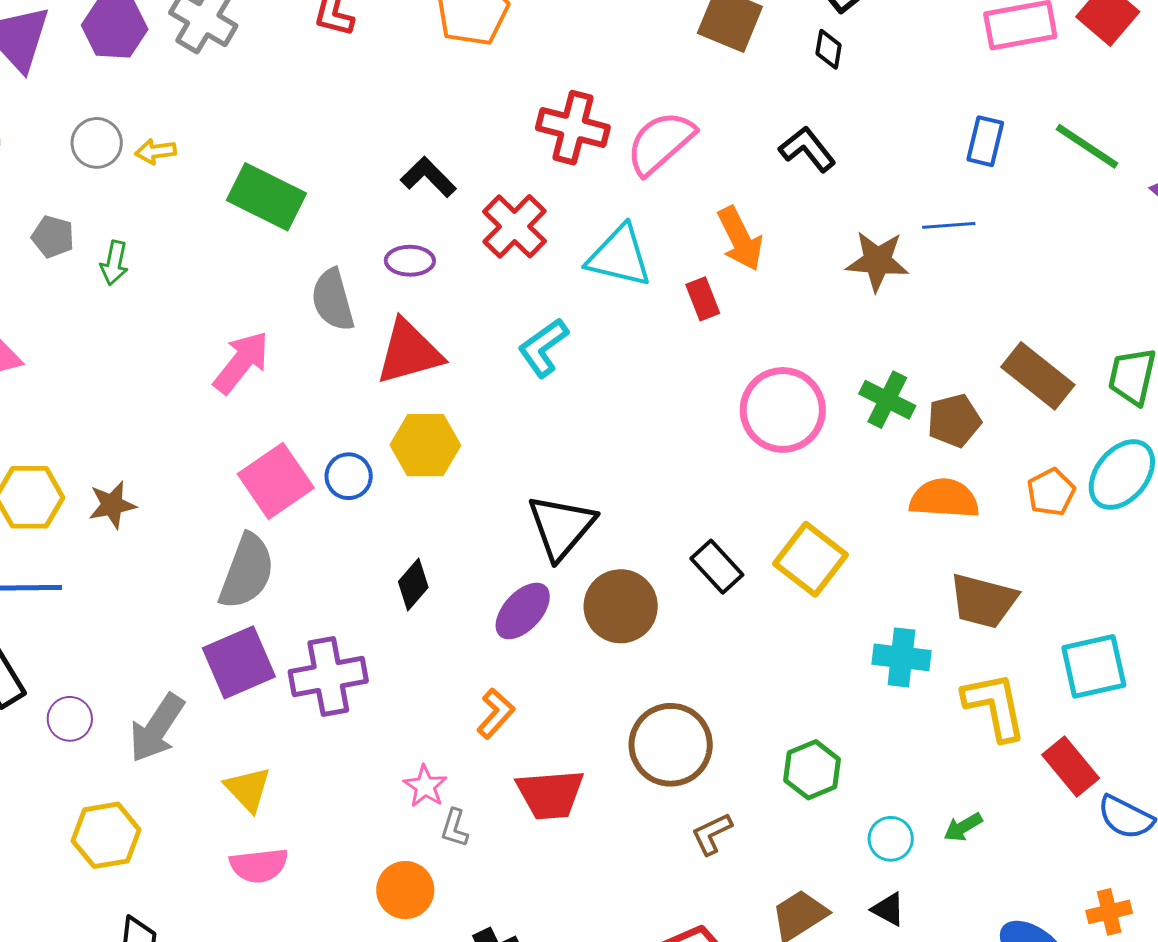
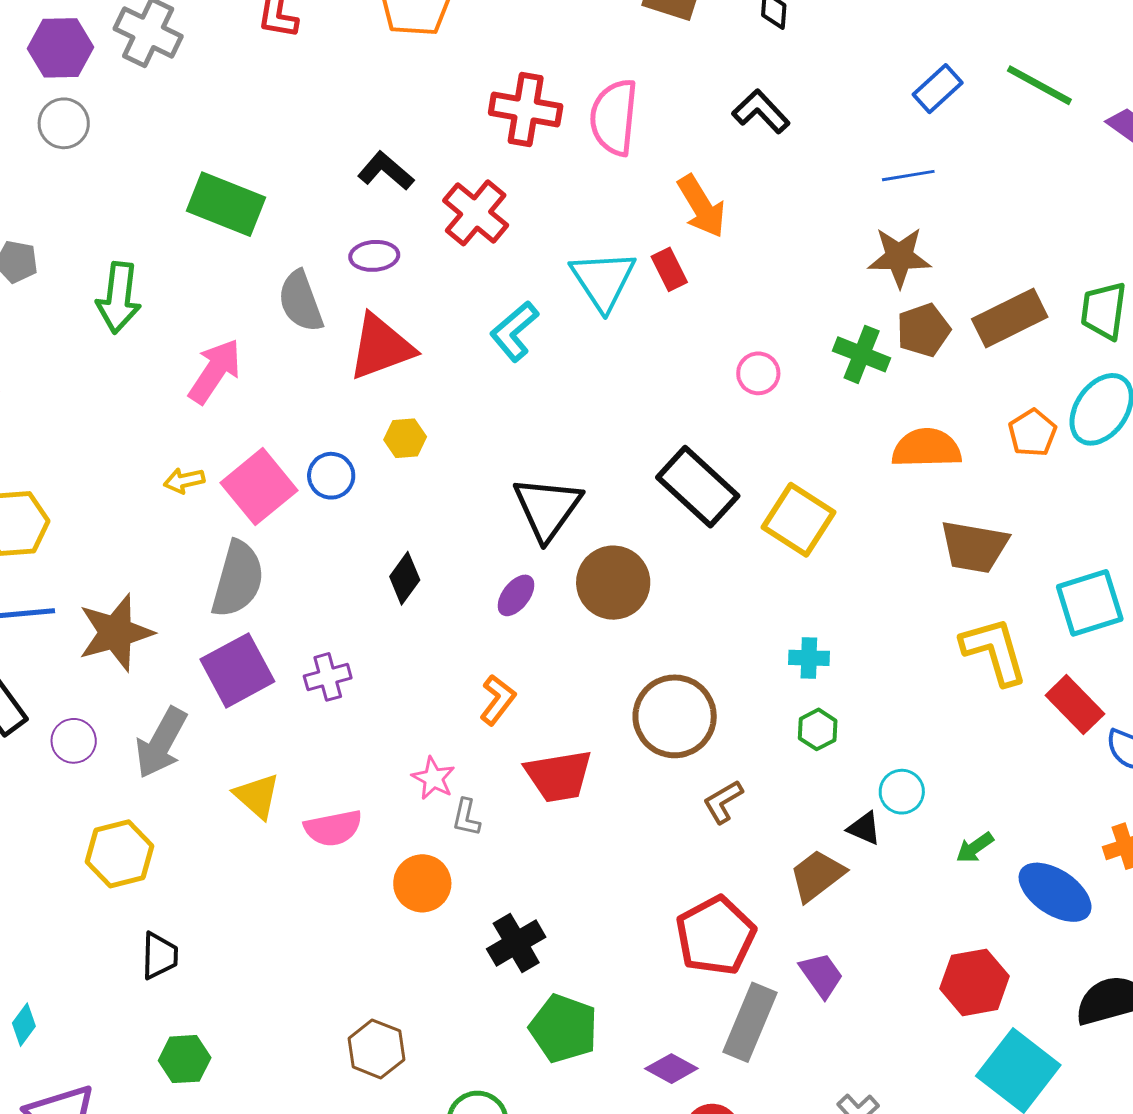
blue rectangle: (985, 141) -> (938, 89), turned 39
gray circle: (97, 143) -> (64, 123), moved
pink semicircle: (660, 143) -> (614, 117), turned -38
yellow arrow: (156, 151) -> (184, 481), moved
cyan triangle: (619, 256) -> (603, 280), moved, turned 48
brown star: (877, 261) -> (899, 257), moved
green arrow: (114, 263) -> (119, 298), moved, size x1.6
brown rectangle: (1038, 376) -> (1010, 318), turned -60
pink circle: (783, 410) -> (758, 373), size x0.5
brown pentagon: (954, 421) -> (923, 330), moved
yellow hexagon: (425, 445) -> (405, 438), size x0.6
brown star: (112, 505) -> (116, 633), moved, size x1.6
black rectangle: (717, 567) -> (698, 487), moved, size x1.5
purple ellipse: (523, 611) -> (516, 595), size x0.7
cyan cross: (902, 657) -> (809, 658), moved, size x0.7
purple cross: (328, 676) -> (328, 677), size x0.6
green hexagon: (812, 770) -> (818, 729), size x0.7
green arrow: (963, 827) -> (975, 848), moved
pink semicircle: (259, 865) -> (333, 828), moved
black triangle: (888, 909) -> (864, 828), moved

